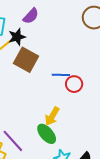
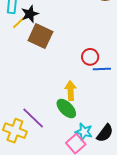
blue line: (61, 75) -> (102, 69), moved
yellow arrow: (52, 116) -> (71, 91), turned 150

